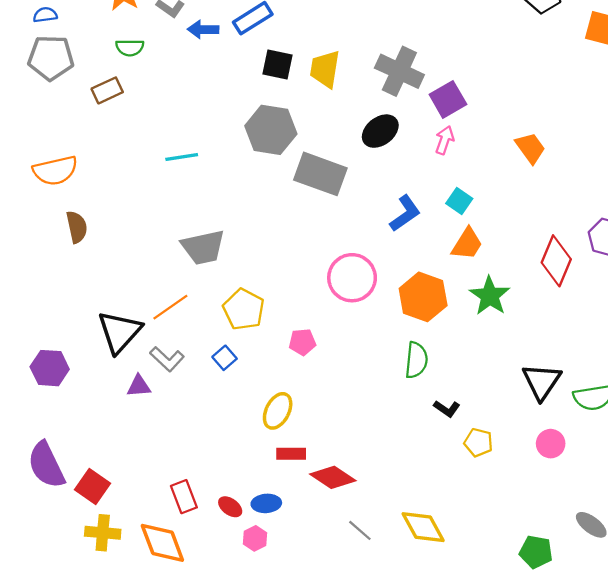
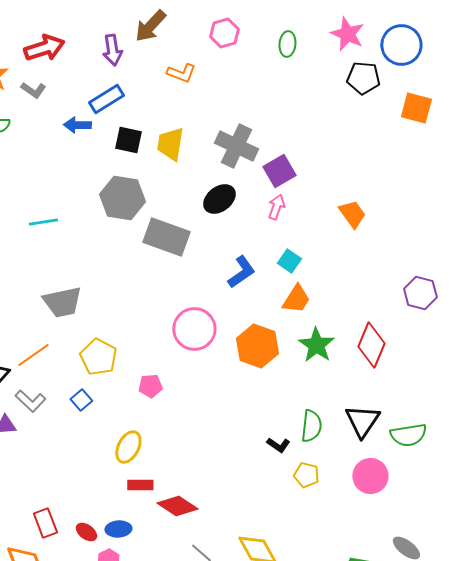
blue arrow: (203, 30) -> (77, 125), moved
red diamond: (556, 261) -> (371, 345), moved
green semicircle: (416, 360) -> (311, 426), moved
pink circle: (551, 444) -> (370, 476), size x1.4

